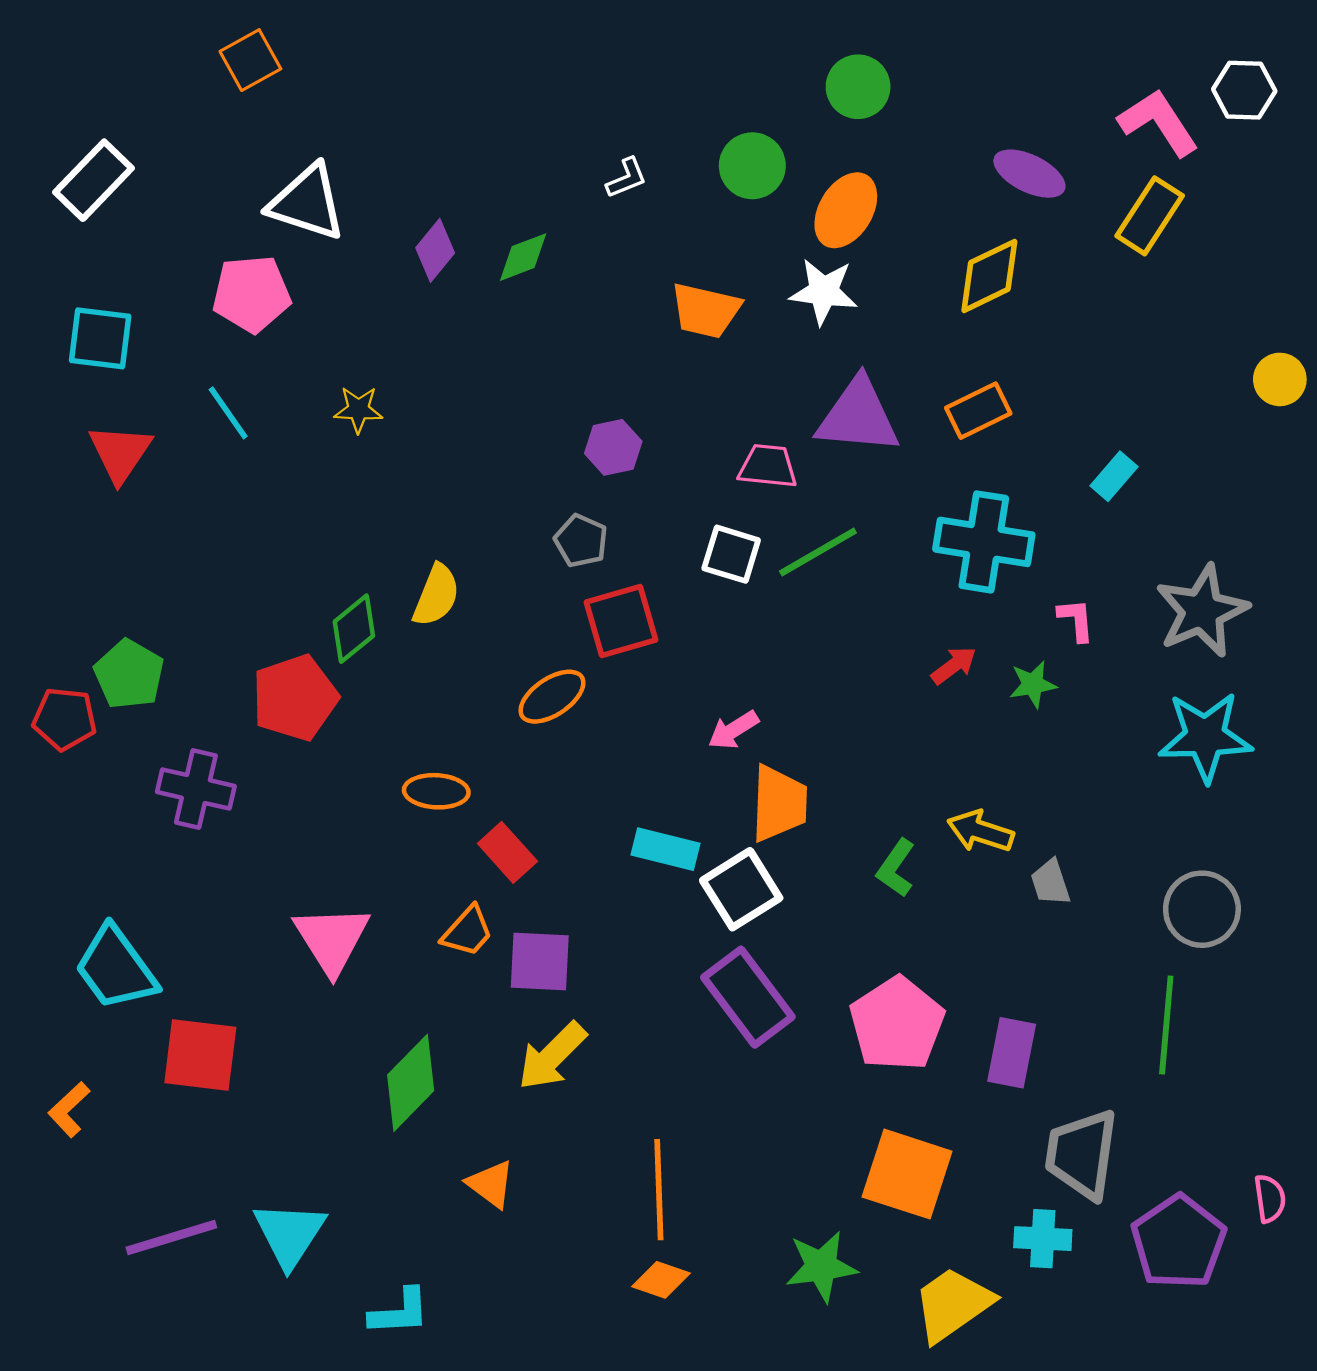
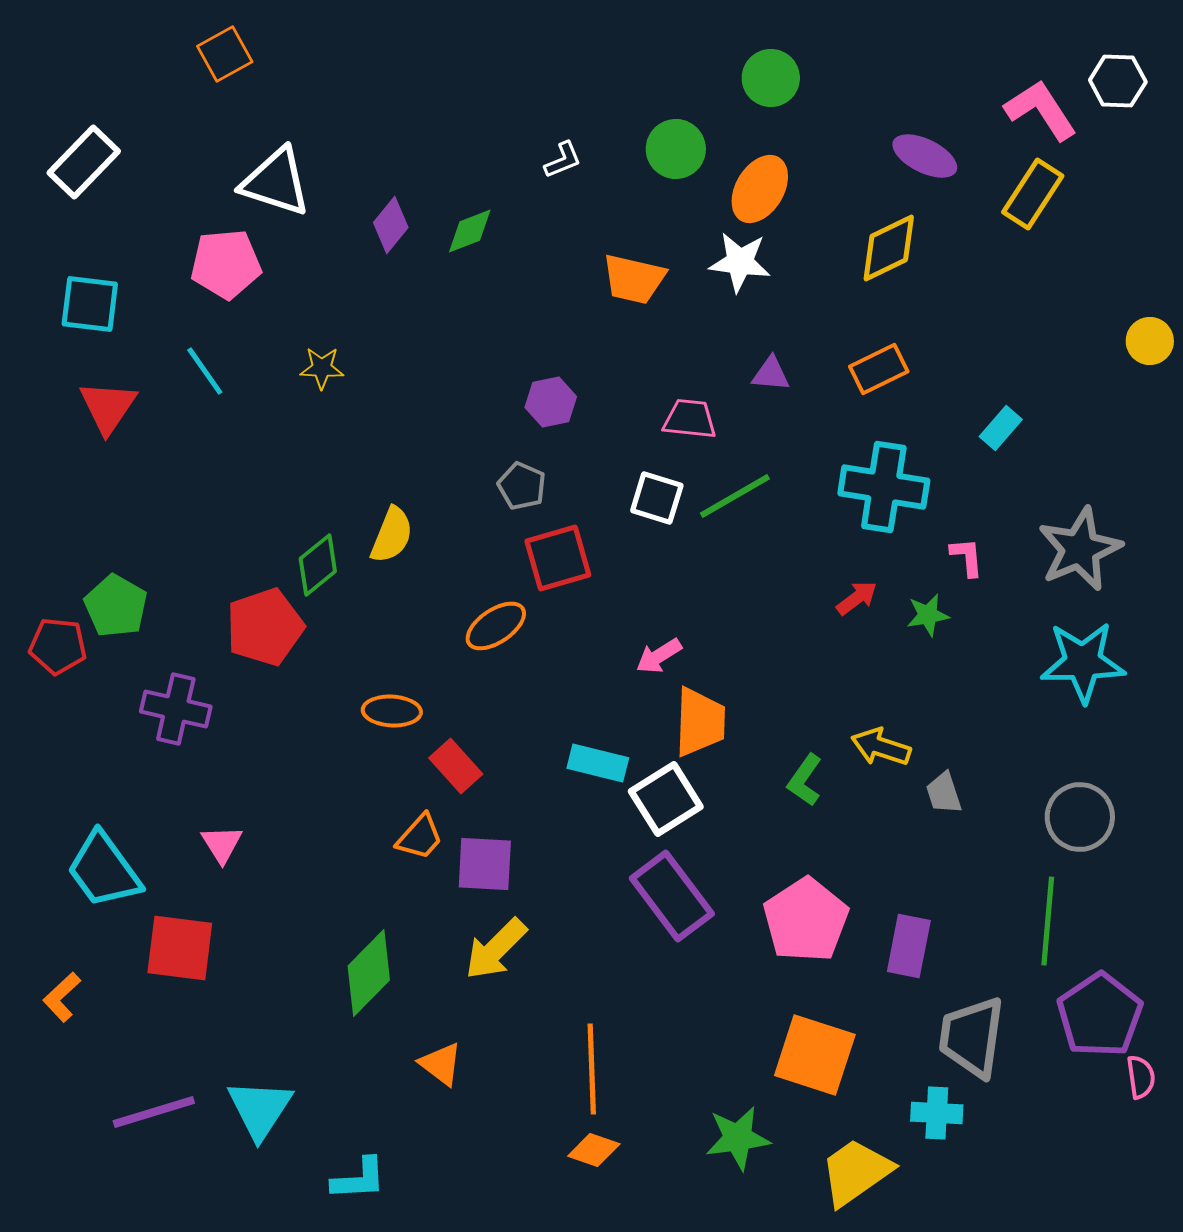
purple triangle: (858, 416) -> (771, 374), size x0.5
pink triangle: (332, 939) -> (222, 844), moved, size x0.6
purple pentagon: (1179, 1242) -> (1100, 1015), moved

